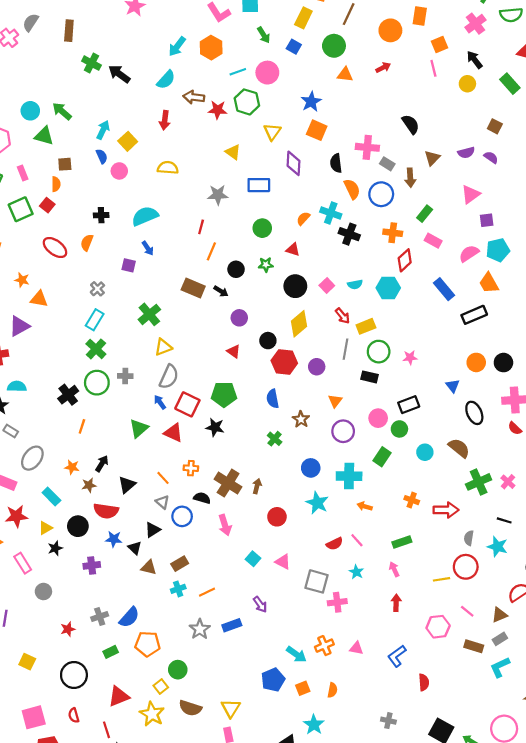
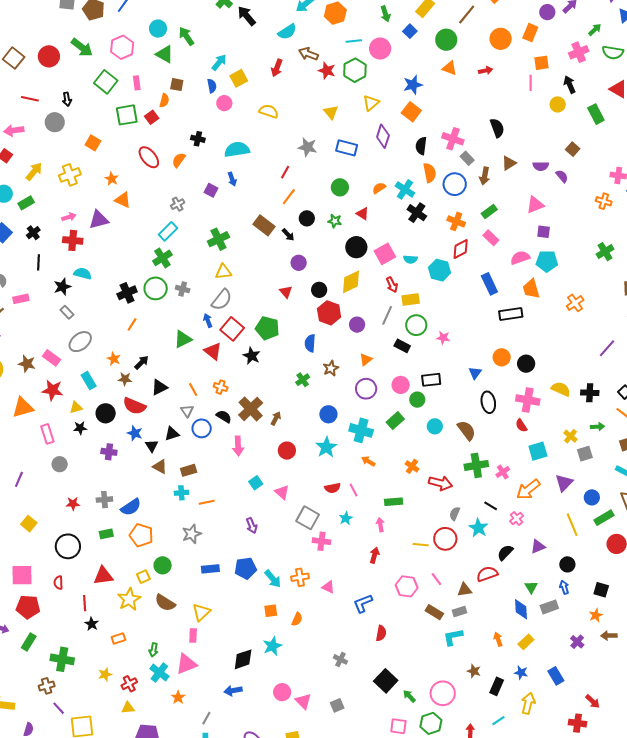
pink square: (327, 286) -> (385, 254), size x1.5
blue rectangle: (232, 625) -> (210, 569), moved
blue pentagon: (273, 680) -> (246, 568), moved

